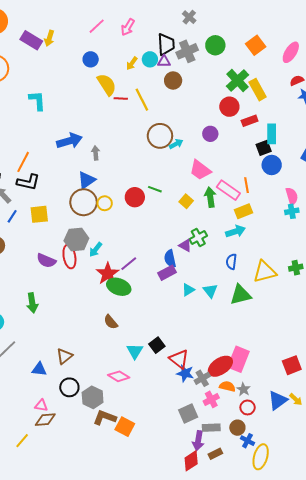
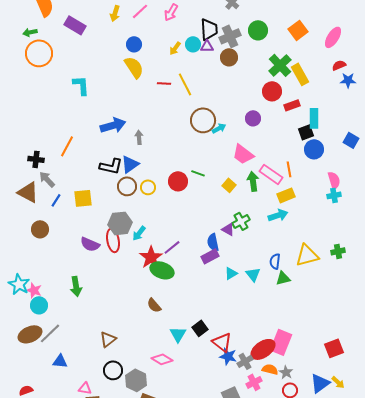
yellow arrow: (49, 38) -> (115, 13), moved
brown circle: (173, 80) -> (229, 57), moved
yellow semicircle: (107, 85) -> (134, 67), moved
black L-shape: (28, 182) -> (111, 166), moved
brown circle: (84, 202) -> (127, 186), size x0.7
blue semicircle: (231, 262) -> (275, 261), moved
green triangle: (240, 295) -> (283, 278), size x0.7
blue triangle: (39, 369) -> (60, 361), moved

